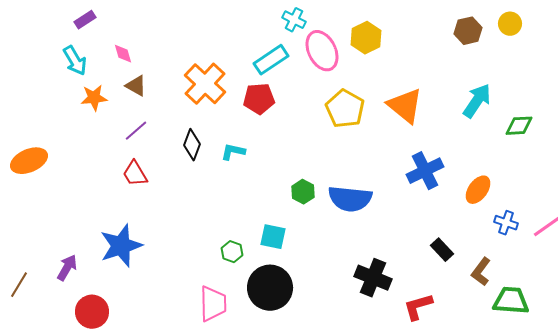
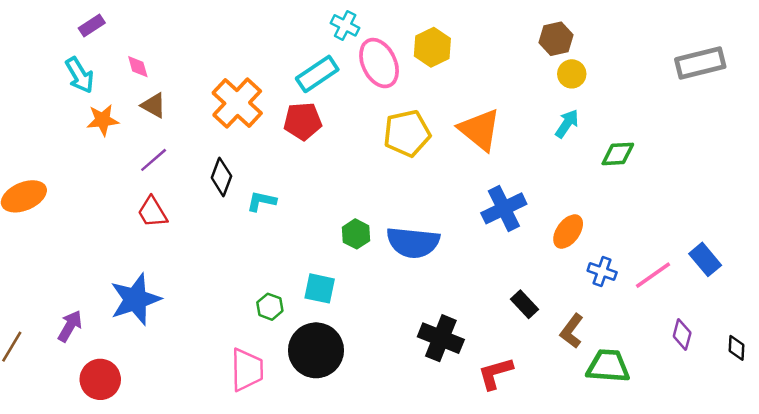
yellow circle: (510, 24) -> (572, 74), moved
cyan arrow: (477, 101) -> (567, 124), size x0.7
yellow pentagon: (345, 109) -> (407, 133), turned 30
cyan L-shape: (233, 152) -> (261, 201), moved

